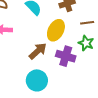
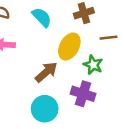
green star: (86, 43) -> (93, 65), moved
purple cross: (66, 56) -> (83, 94), moved

